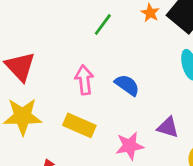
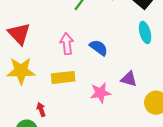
yellow rectangle: (79, 125) -> (63, 77), turned -30

